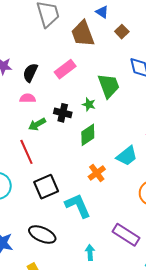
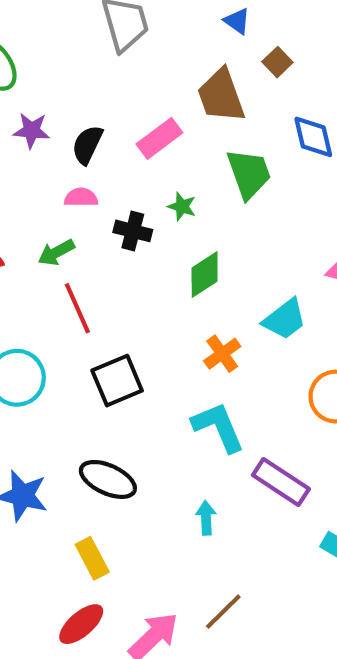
brown trapezoid: (83, 34) -> (221, 96), moved
green star: (89, 104) -> (182, 206), moved
black cross: (63, 113) -> (133, 231), moved
green arrow: (37, 124) -> (56, 252), moved
cyan L-shape: (78, 206) -> (218, 427), moved

